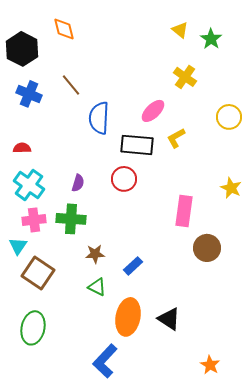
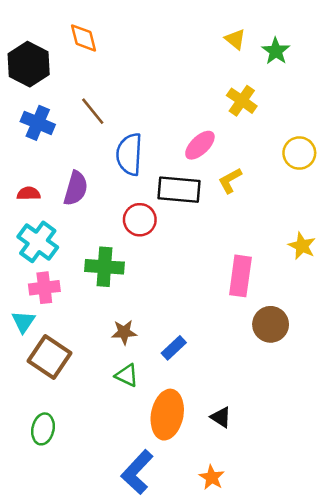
red circle: (124, 179) -> (140, 220), moved
purple semicircle: (78, 183) -> (76, 188), moved, size x1.5
green cross: (71, 219) -> (104, 267), moved
black triangle: (169, 319) -> (221, 417), size x0.7
green ellipse: (33, 328) -> (43, 429), size x0.7
orange star: (210, 365) -> (212, 477), moved

